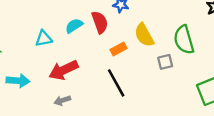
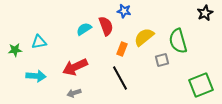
yellow semicircle: (144, 35) -> (144, 37), turned 80
cyan triangle: (44, 39) -> (39, 42), moved
orange rectangle: (118, 49) -> (122, 49), turned -40

